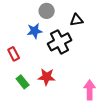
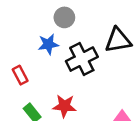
black triangle: (77, 20) -> (118, 40), moved, size x1.5

